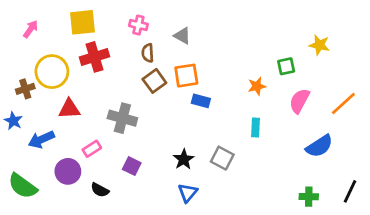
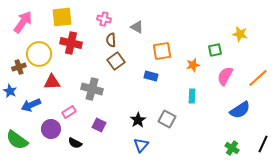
pink arrow: (31, 29) -> (23, 22), size x1.6
red cross: (94, 57) -> (71, 43), turned 30
orange square: (186, 76) -> (162, 51), moved
green cross: (309, 197) -> (232, 148), turned 32

